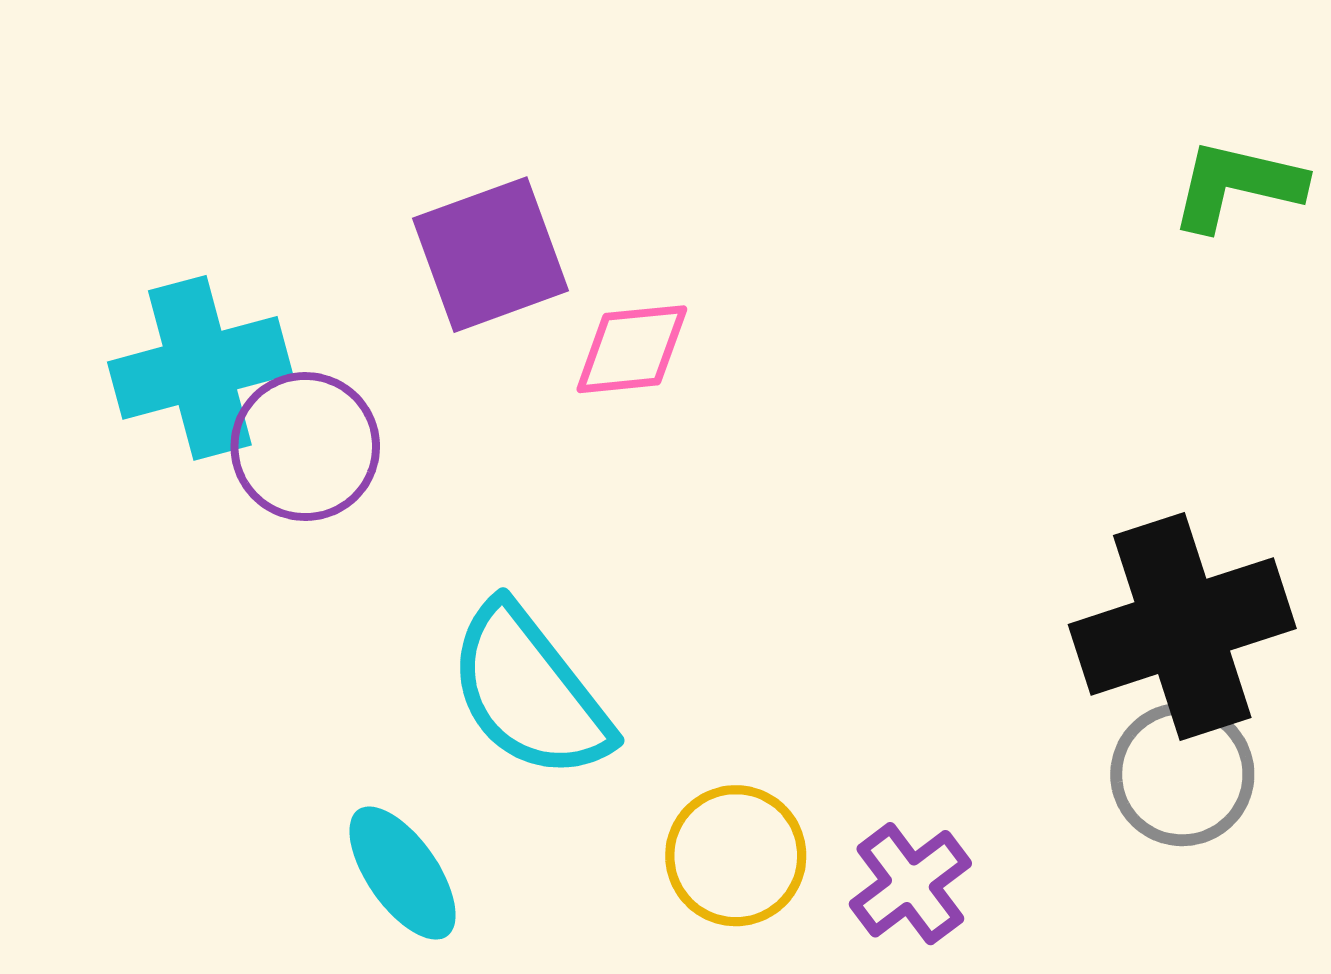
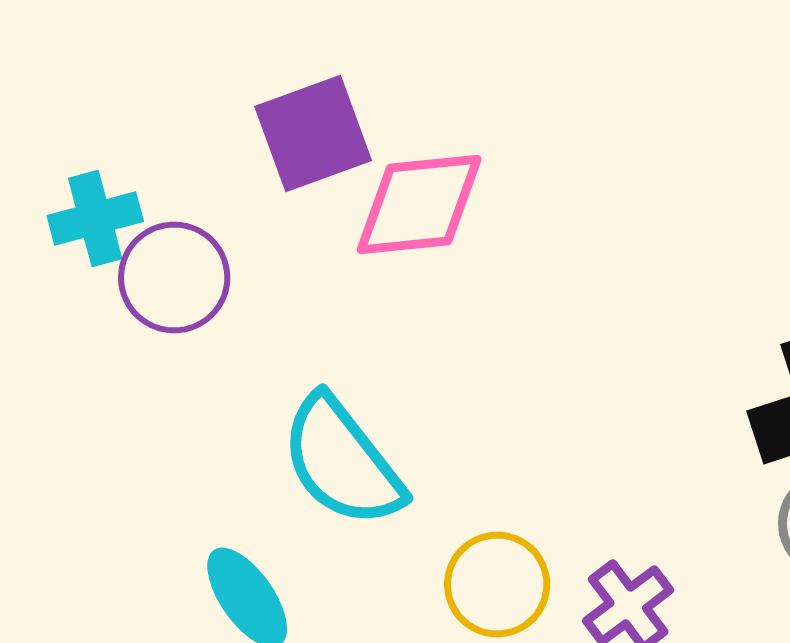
pink diamond: (632, 349) -> (419, 204), size x1.5
cyan cross: (200, 368) -> (95, 218), size x0.7

